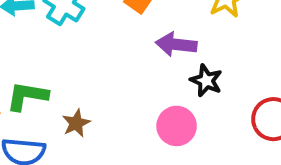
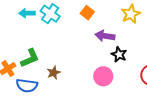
green L-shape: (27, 96) -> (30, 58), turned 145

